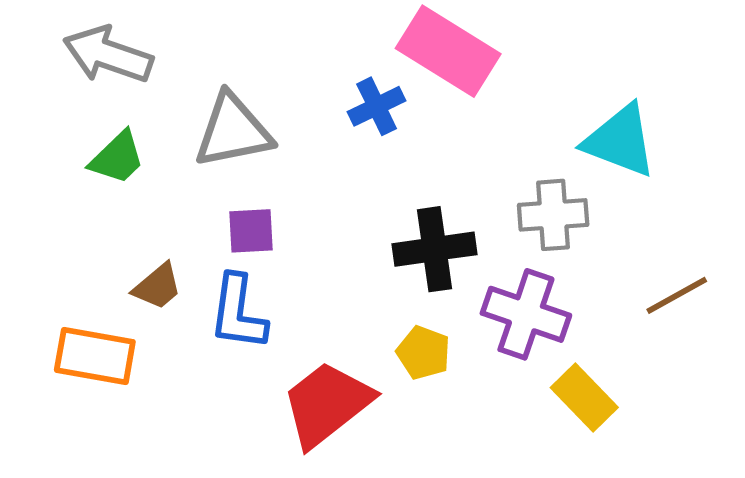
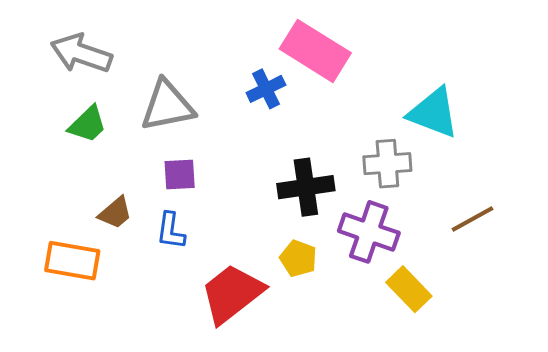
blue L-shape: (238, 313) -> (171, 231), size x0.7

